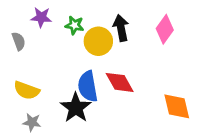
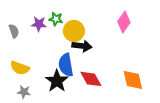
purple star: (41, 17) -> (39, 24), moved
black arrow: (121, 28) -> (82, 46), moved, turned 108
red diamond: (120, 82) -> (91, 79), moved

